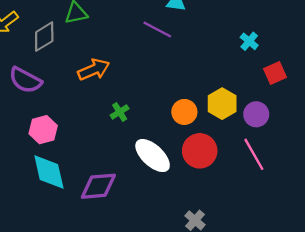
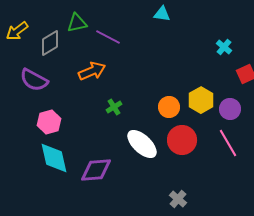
purple line: (157, 30) -> (108, 37), moved

